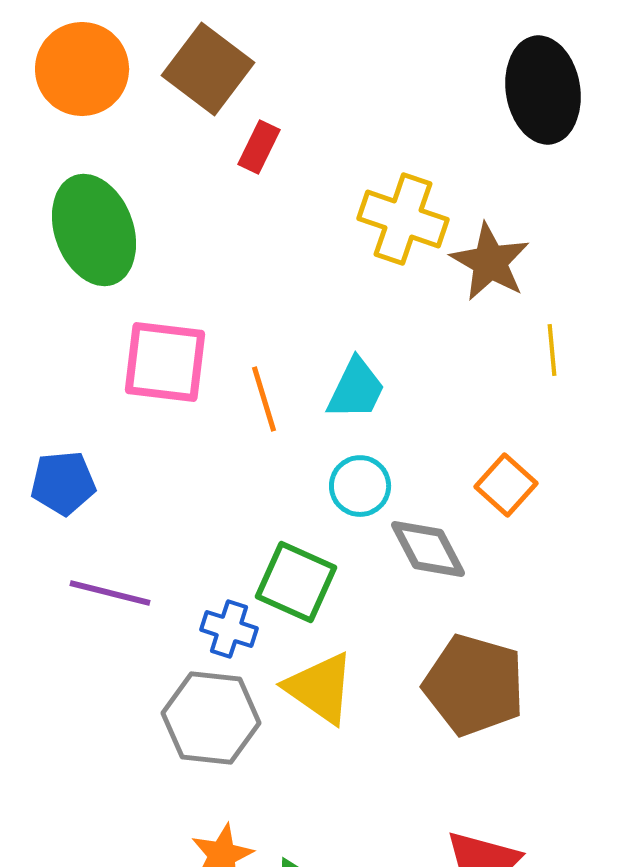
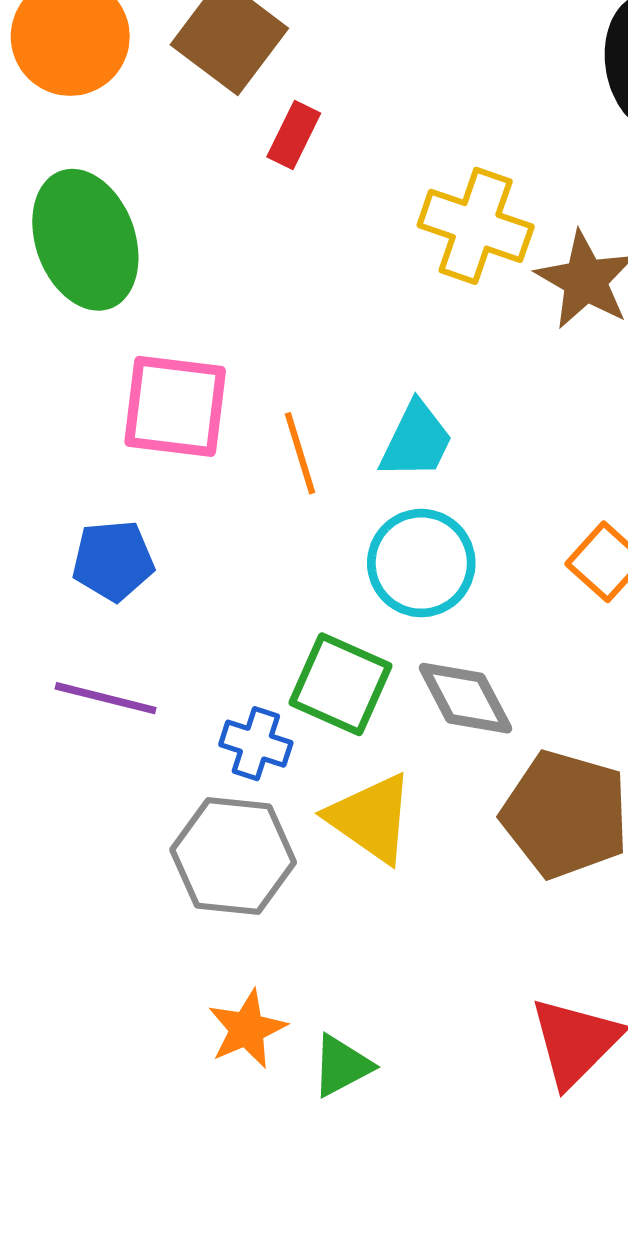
blue pentagon: (63, 483) -> (113, 561), moved
cyan circle: (360, 486) -> (421, 563), size x1.4
gray diamond: (428, 549) -> (465, 698), moved

